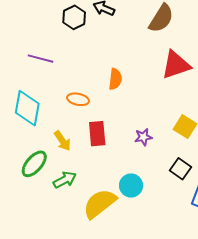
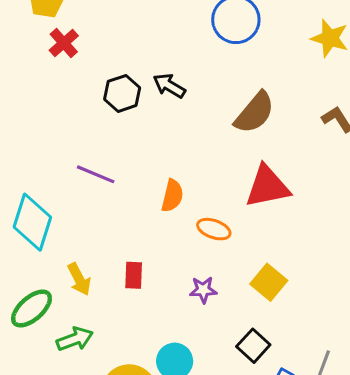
purple line: (41, 59) -> (96, 174), moved
orange ellipse: (78, 99) -> (214, 229), moved
red rectangle: (97, 134) -> (134, 275), size x0.7

